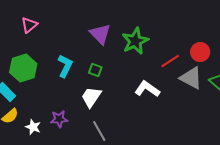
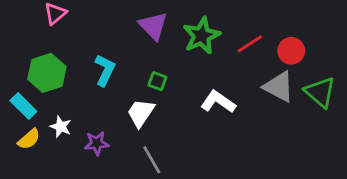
red line: (170, 61) -> (250, 44), moved
green square: (95, 70) -> (157, 81), moved
white star: (33, 127) -> (61, 127), moved

